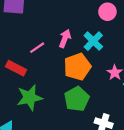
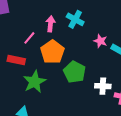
orange pentagon: (77, 67) -> (52, 52), moved

